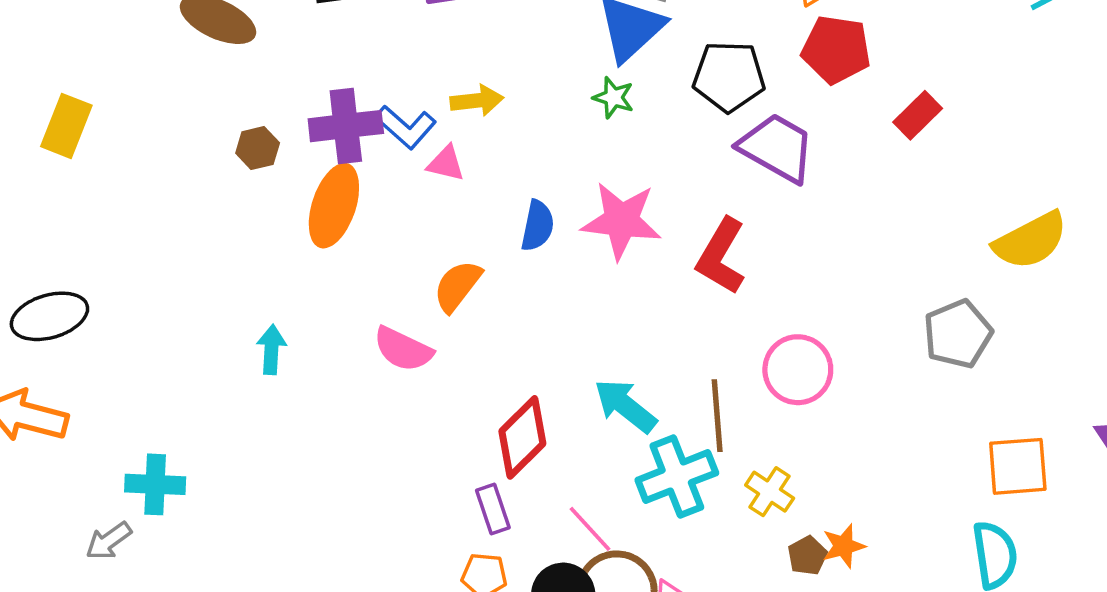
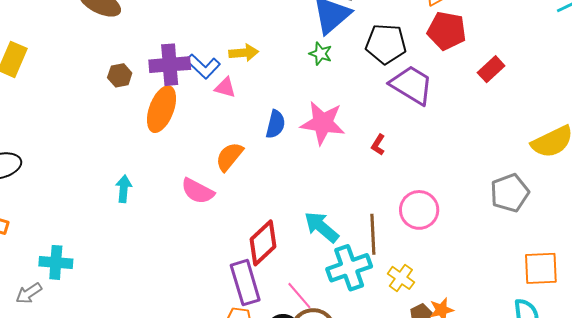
red L-shape: (721, 256) -> (378, 145), size x0.5
purple rectangle: (493, 509) -> (245, 283), size x1.6

